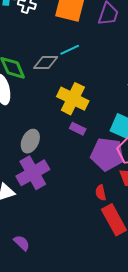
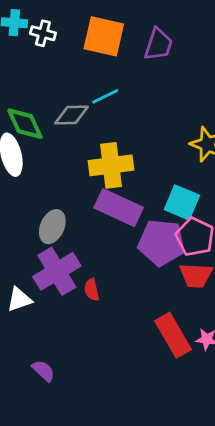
yellow cross: (73, 99) -> (111, 165), turned -32
purple rectangle: (78, 129) -> (119, 208), size x2.0
red semicircle: (101, 193) -> (92, 290), moved

